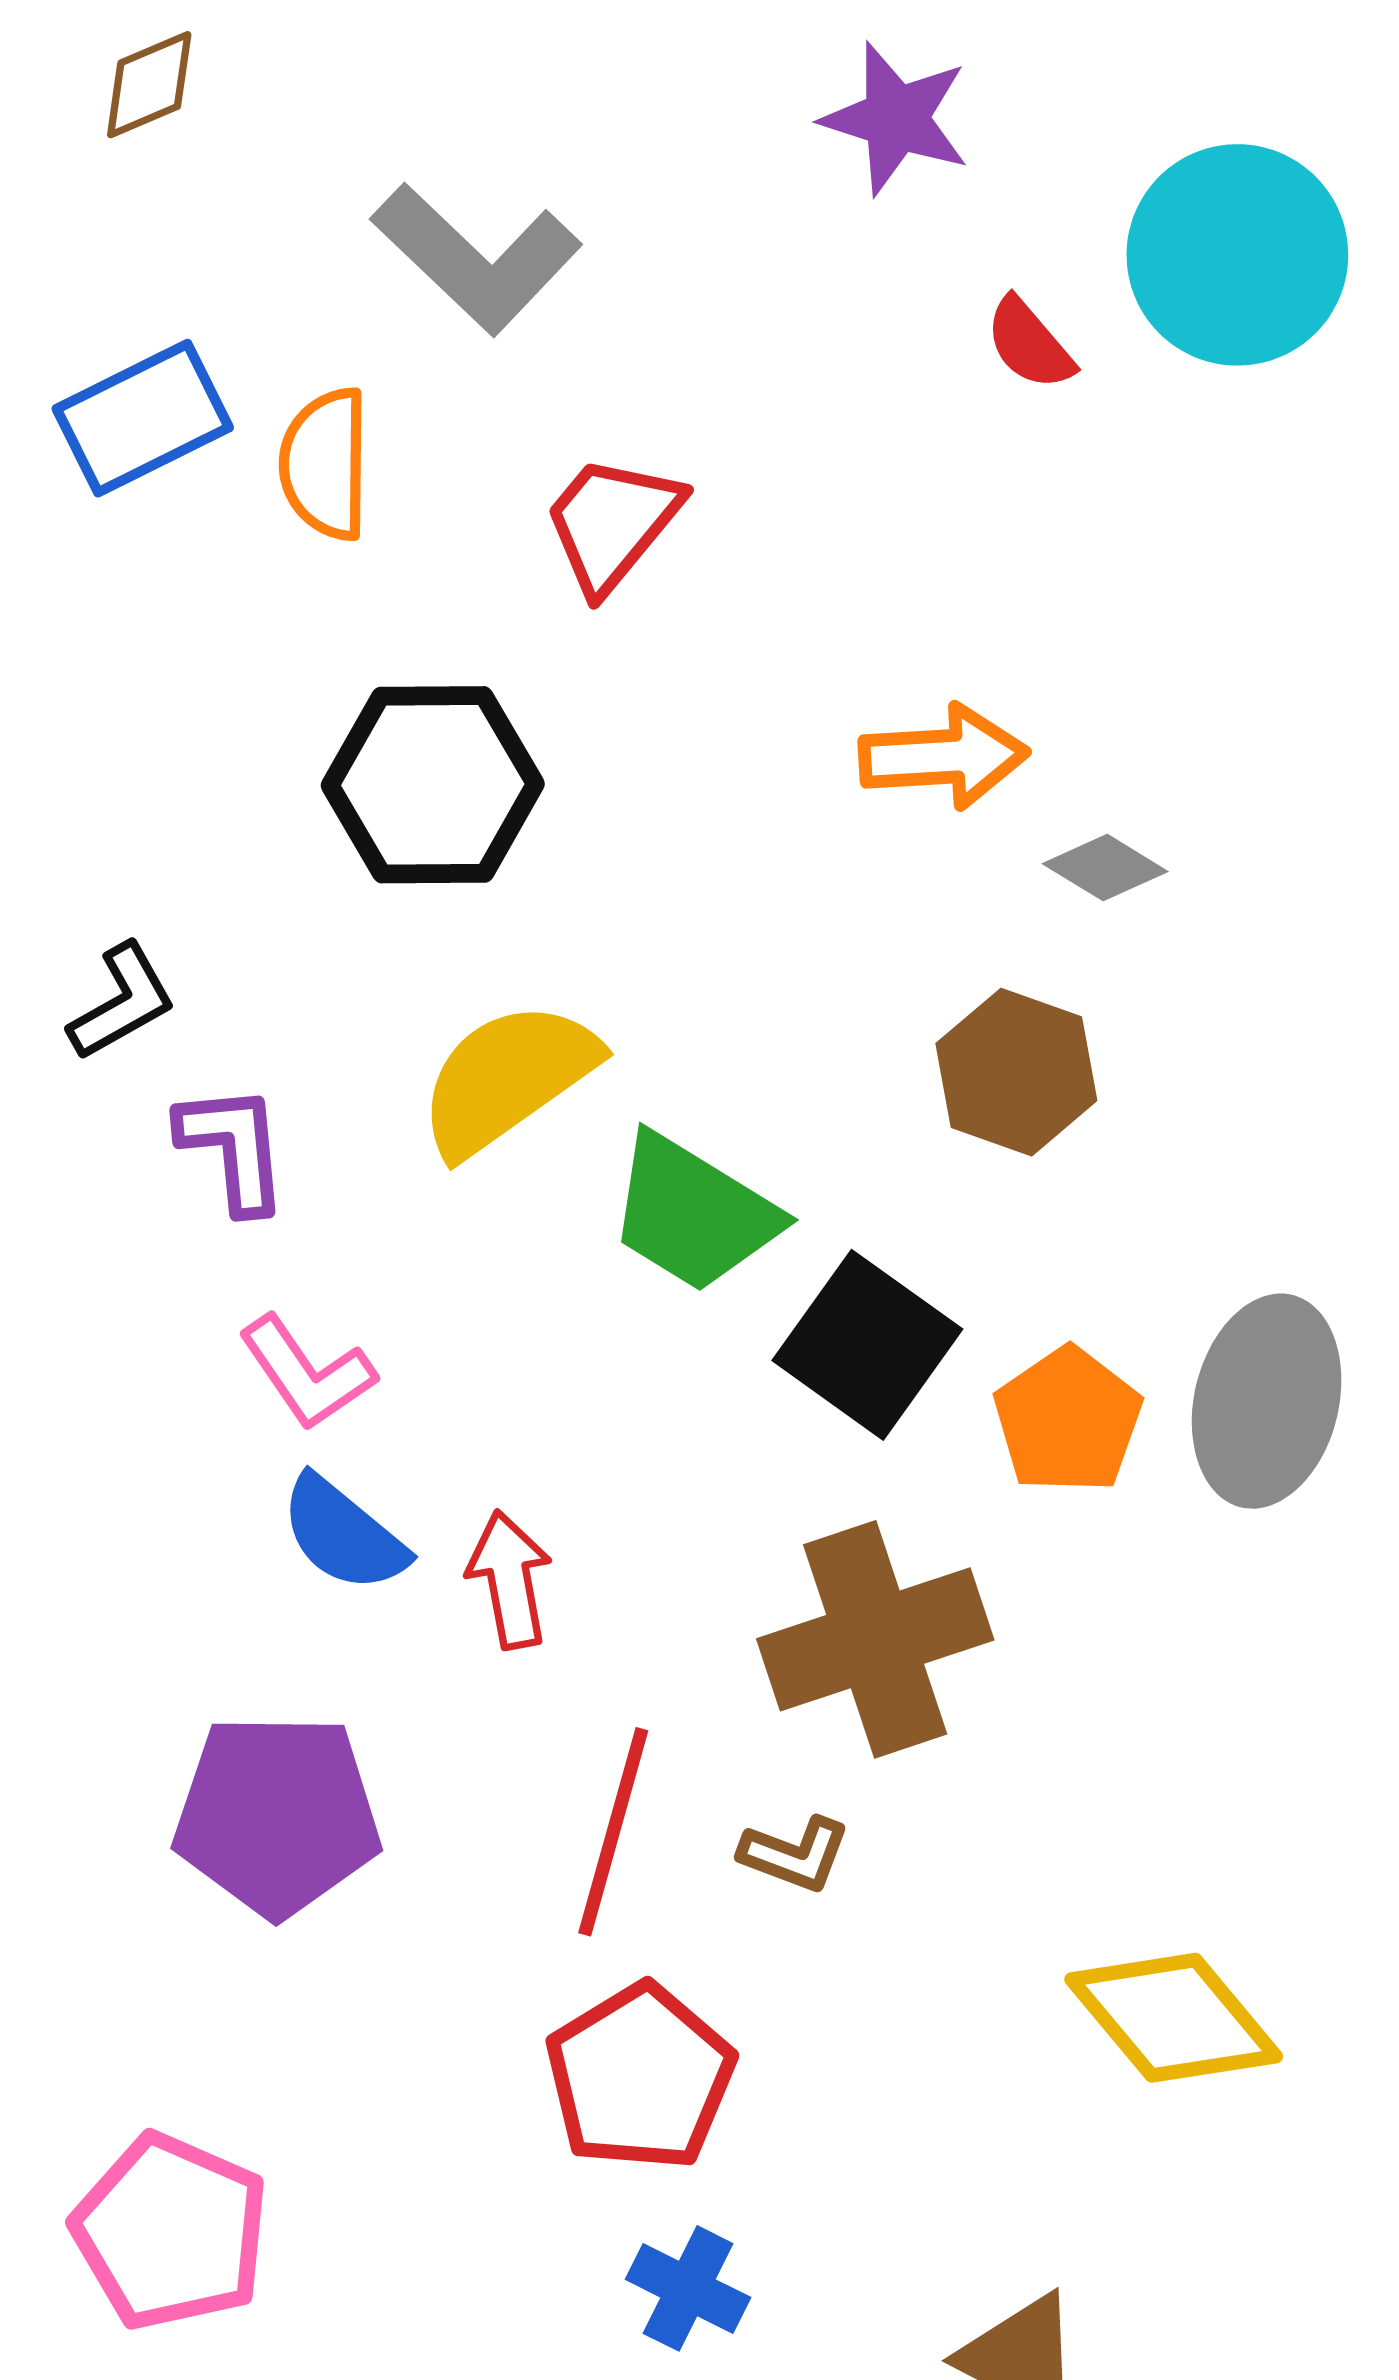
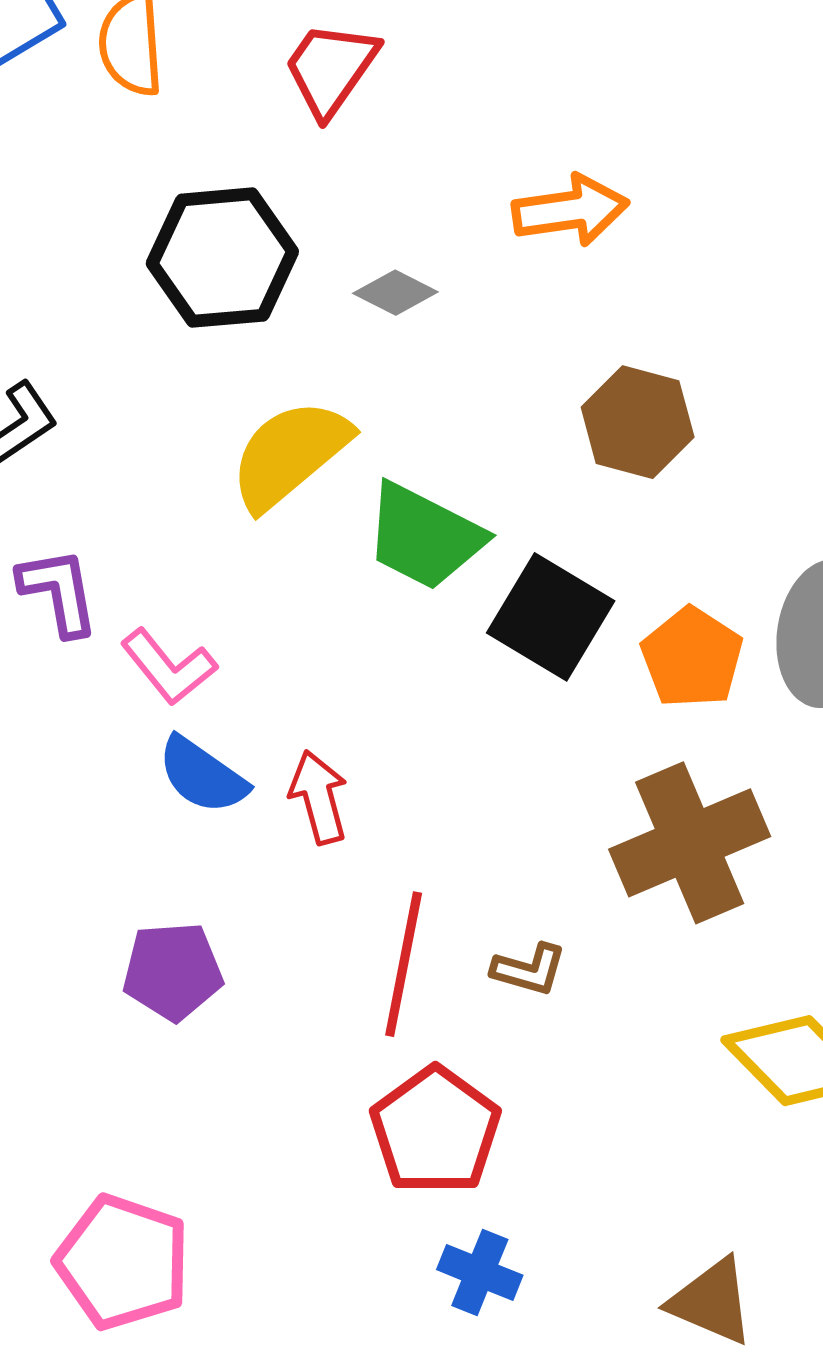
gray diamond: (1105, 868) -> (395, 293), moved
purple L-shape: (233, 1148) -> (59, 592), moved
brown cross: (875, 1639) -> (690, 843), moved
purple pentagon: (277, 1815) -> (173, 971), size x0.7

